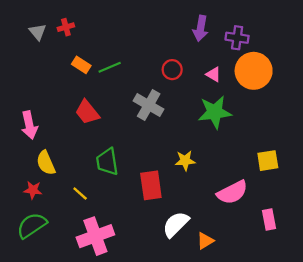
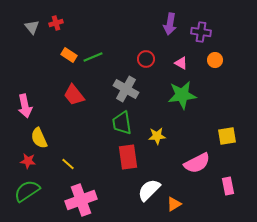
orange circle: (254, 71) -> (215, 60), size x0.5
green trapezoid: (107, 162) -> (122, 123), moved

